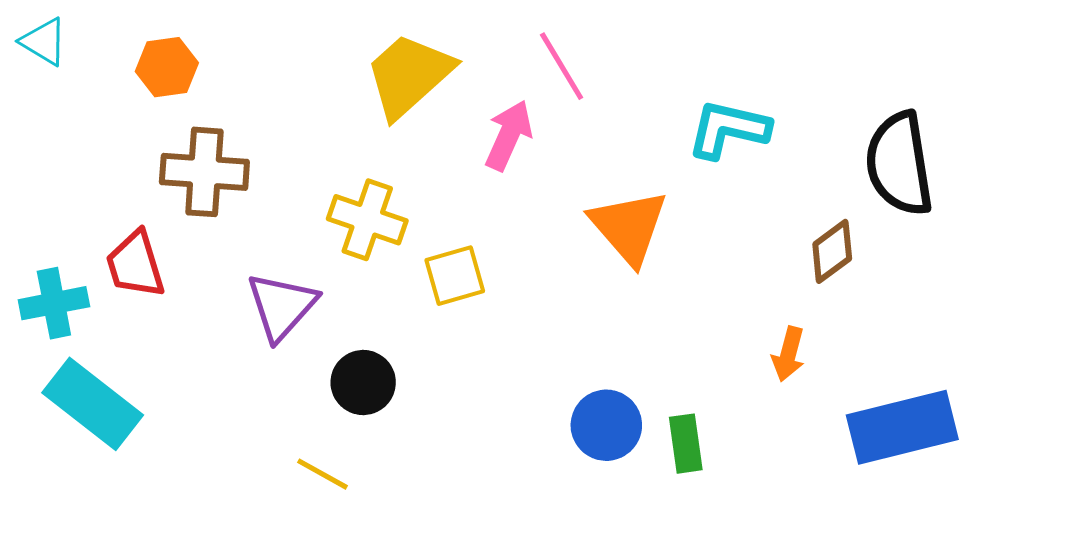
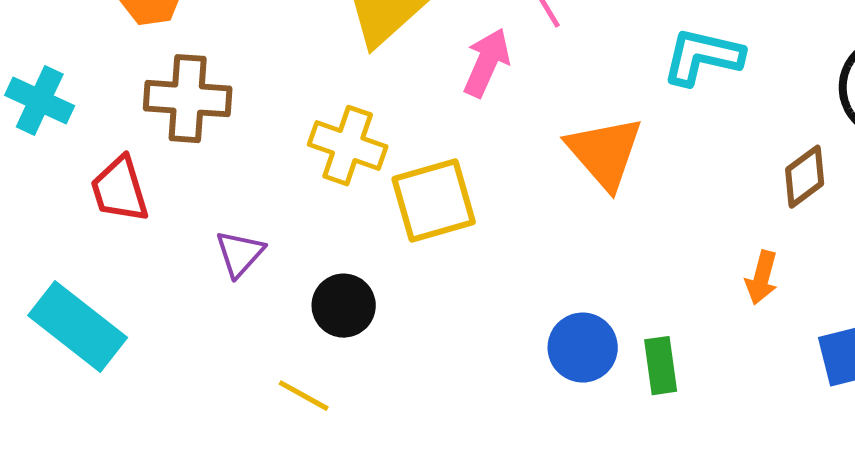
yellow square: (455, 276) -> (434, 201), size x1.4
cyan cross: (54, 303) -> (40, 101), moved, turned 36
purple triangle: (282, 306) -> (240, 254), moved, size x0.7

